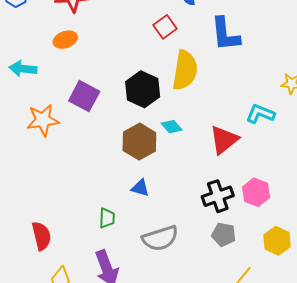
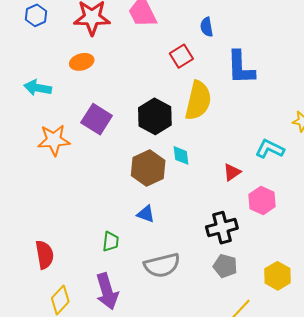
cyan diamond: (172, 127) -> (181, 155), turned 30
red triangle: (224, 140) -> (232, 172), size x0.6
pink hexagon: (256, 192) -> (262, 200), moved

